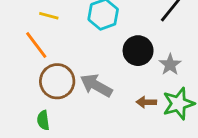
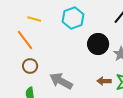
brown circle: (57, 81) -> (30, 66), moved, size x0.6
gray arrow: (96, 85) -> (61, 81), moved

